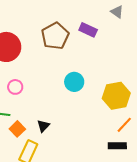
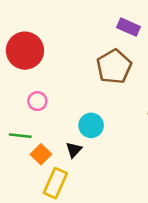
brown pentagon: (55, 36) -> (114, 67), moved
cyan circle: (74, 82) -> (91, 125), moved

